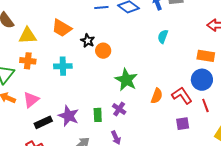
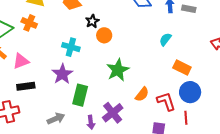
orange rectangle: (206, 56) -> (182, 67), moved
cyan cross: (63, 66) -> (71, 47), moved
purple cross: (119, 109) -> (113, 113), moved, size x1.5
green rectangle: (98, 115) -> (80, 95), size x1.5
purple star: (69, 116) -> (62, 74), moved

